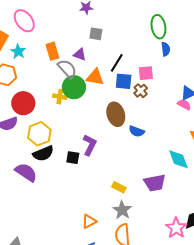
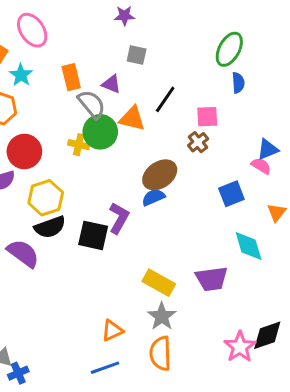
green ellipse: (158, 27) -> (229, 49), turned 35
blue square: (124, 81) -> (231, 194), moved, turned -30
brown ellipse: (116, 114) -> (160, 175), turned 70
blue semicircle: (137, 131) -> (153, 197), moved, turned 133
black square: (73, 158) -> (93, 235), size x1.5
yellow rectangle: (119, 187) -> (159, 283), size x1.5

